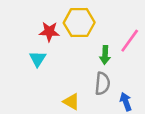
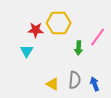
gray semicircle: (102, 83) -> (75, 80), moved

